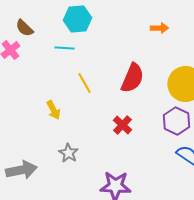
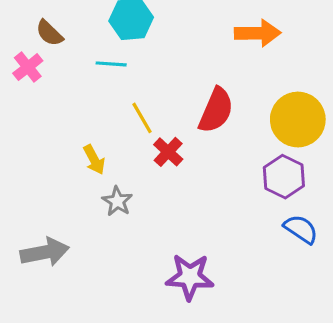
orange arrow: (159, 28) -> (258, 33), size x1.6
red cross: (122, 125) -> (168, 152), moved
gray star: (68, 153) -> (117, 201), moved

